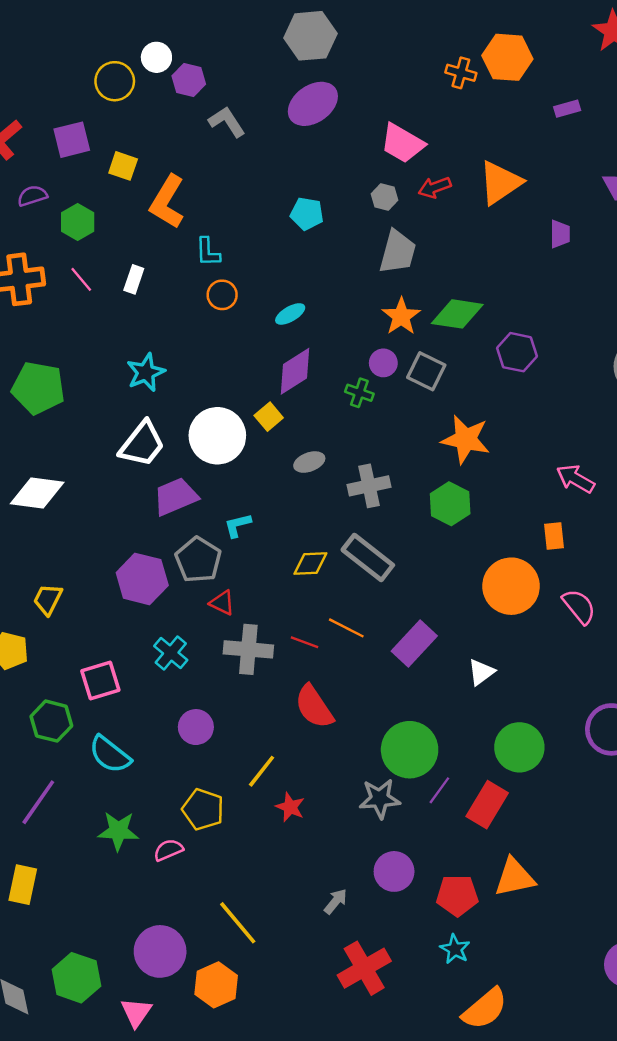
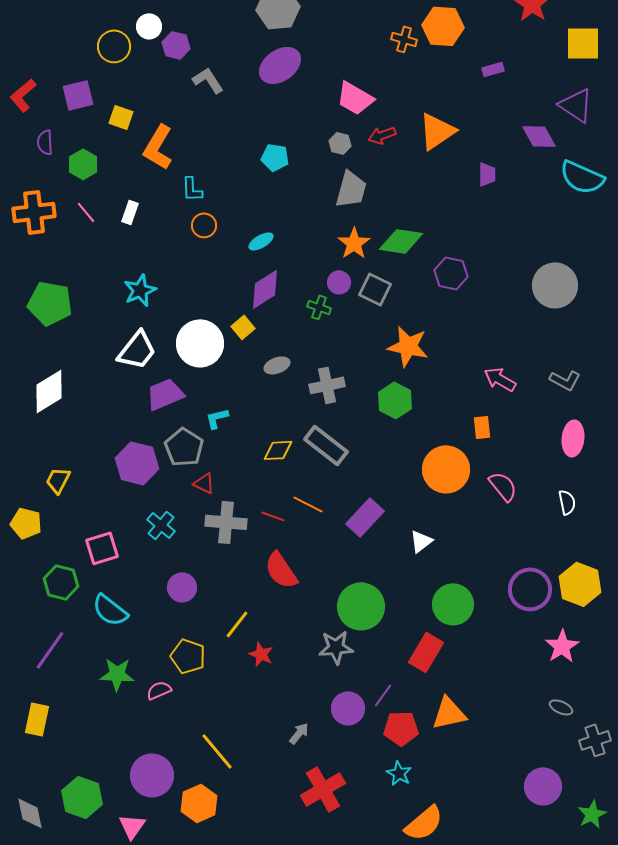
purple semicircle: (32, 196) -> (45, 142), turned -75
white diamond: (37, 493) -> (49, 391), turned -39
purple line: (439, 790) -> (383, 695), moved

